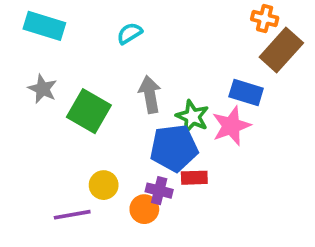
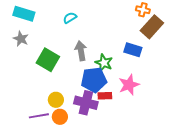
gray star: (43, 89) -> (21, 39), moved
pink star: (231, 126) -> (129, 85), moved
purple cross: (159, 191) -> (86, 103), size x1.6
orange circle: (144, 209) -> (60, 117), moved

